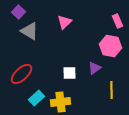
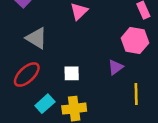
gray triangle: (30, 31) -> (36, 38), moved
white square: (70, 73) -> (72, 73), moved

